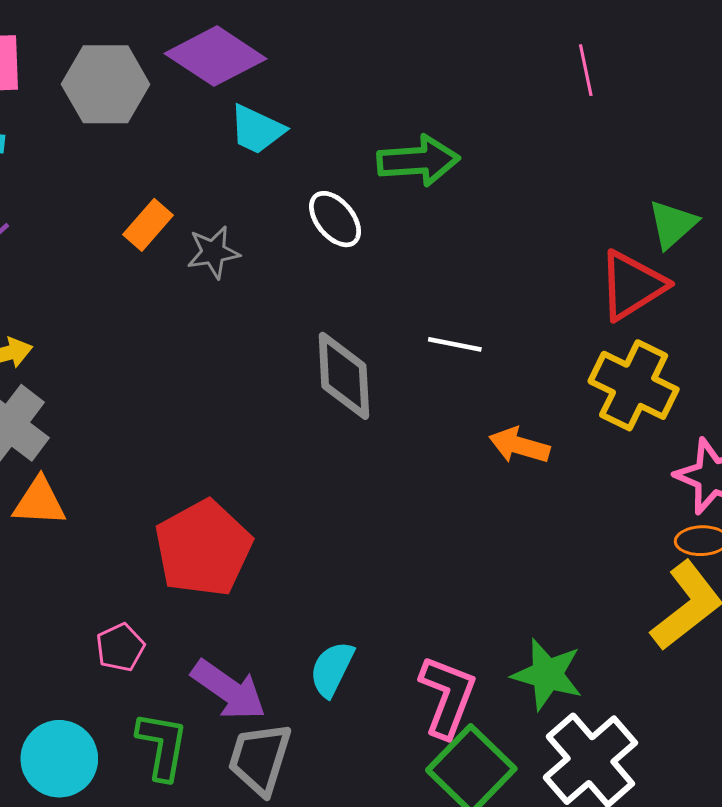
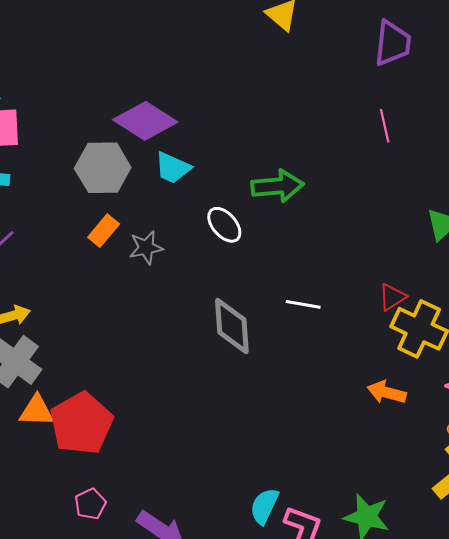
gray hexagon: (106, 84) -> (103, 168), moved
red triangle: (632, 285) -> (392, 297), moved, size x0.6
orange arrow: (519, 445) -> (387, 392), moved
red pentagon: (203, 548) -> (81, 423), moved
cyan semicircle: (332, 669) -> (264, 506), moved

